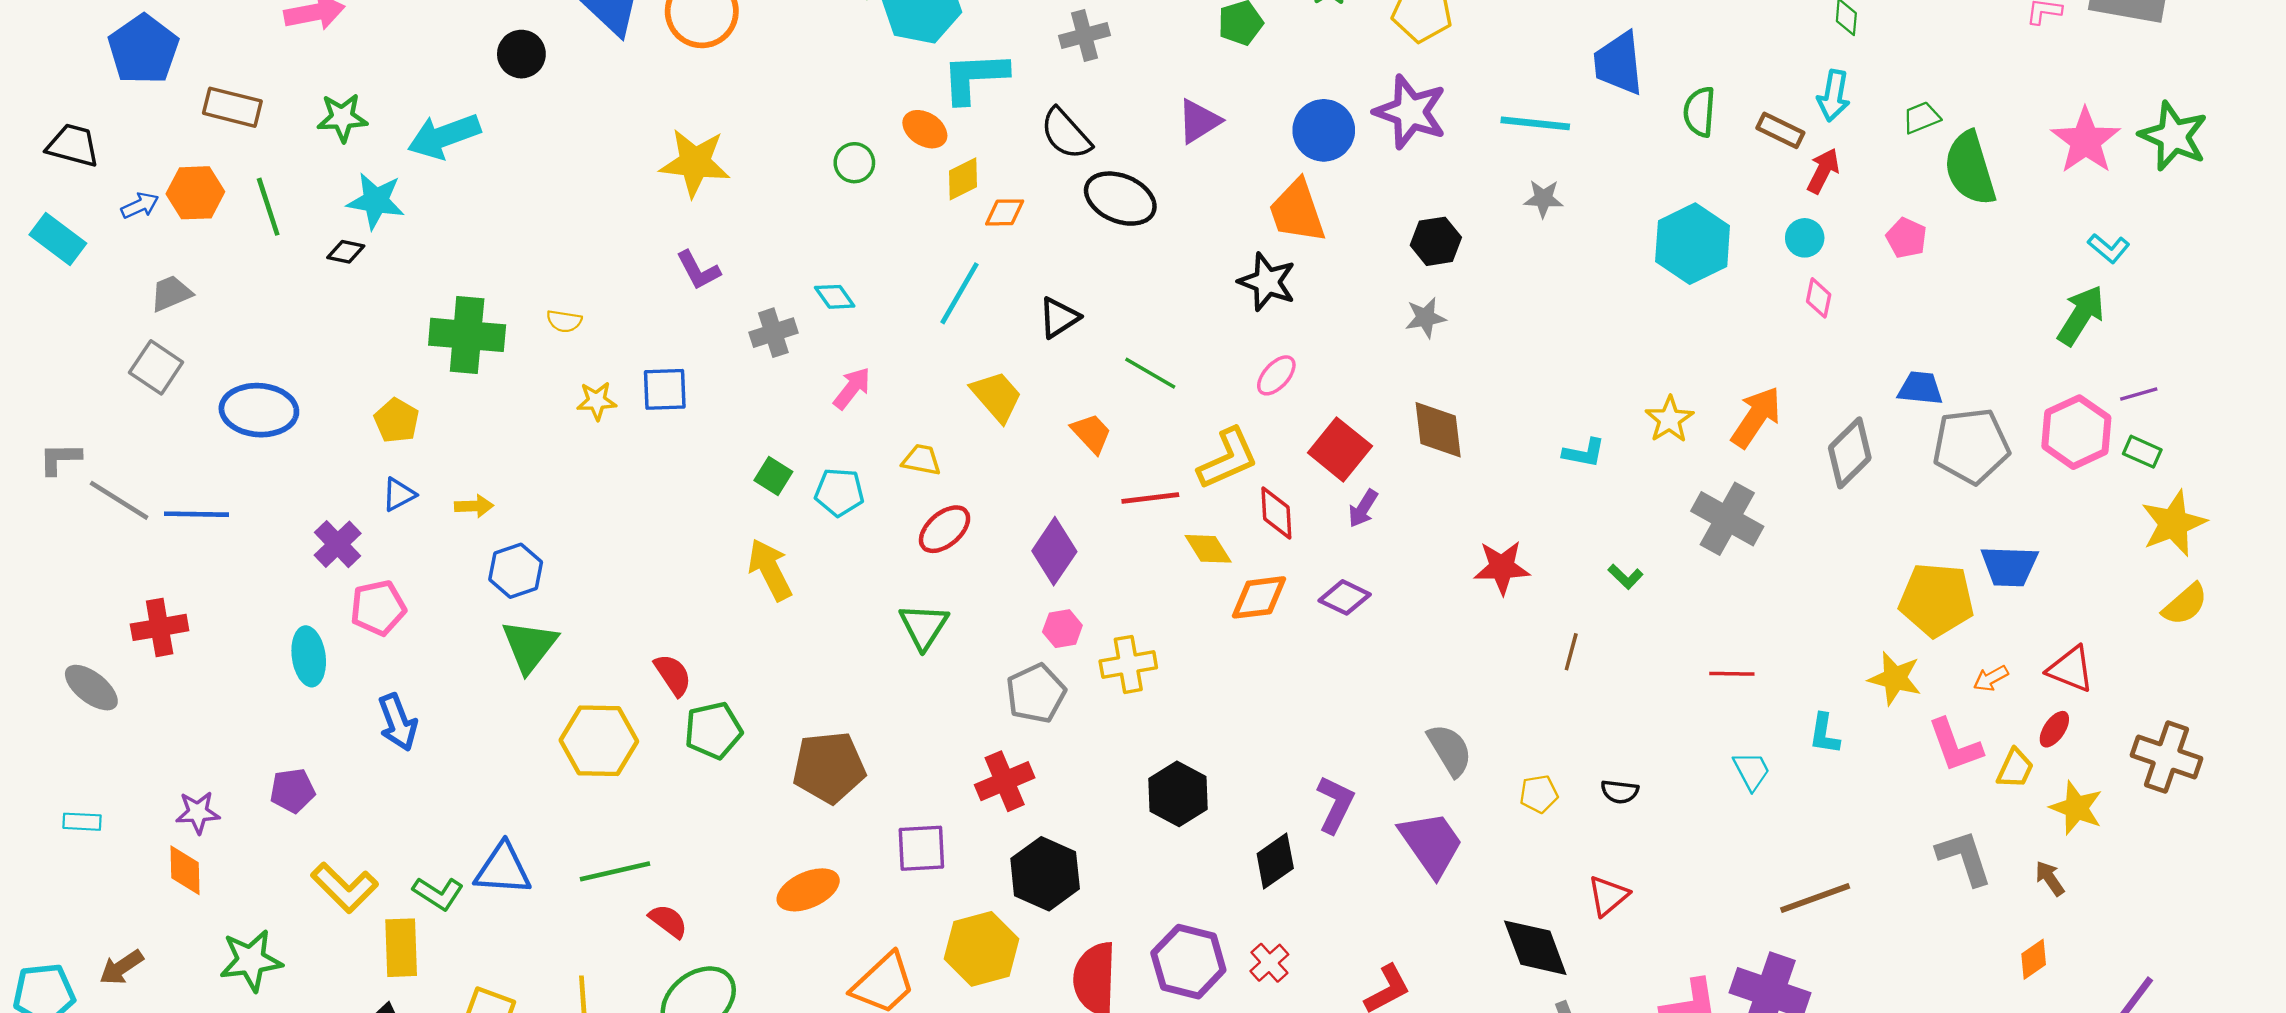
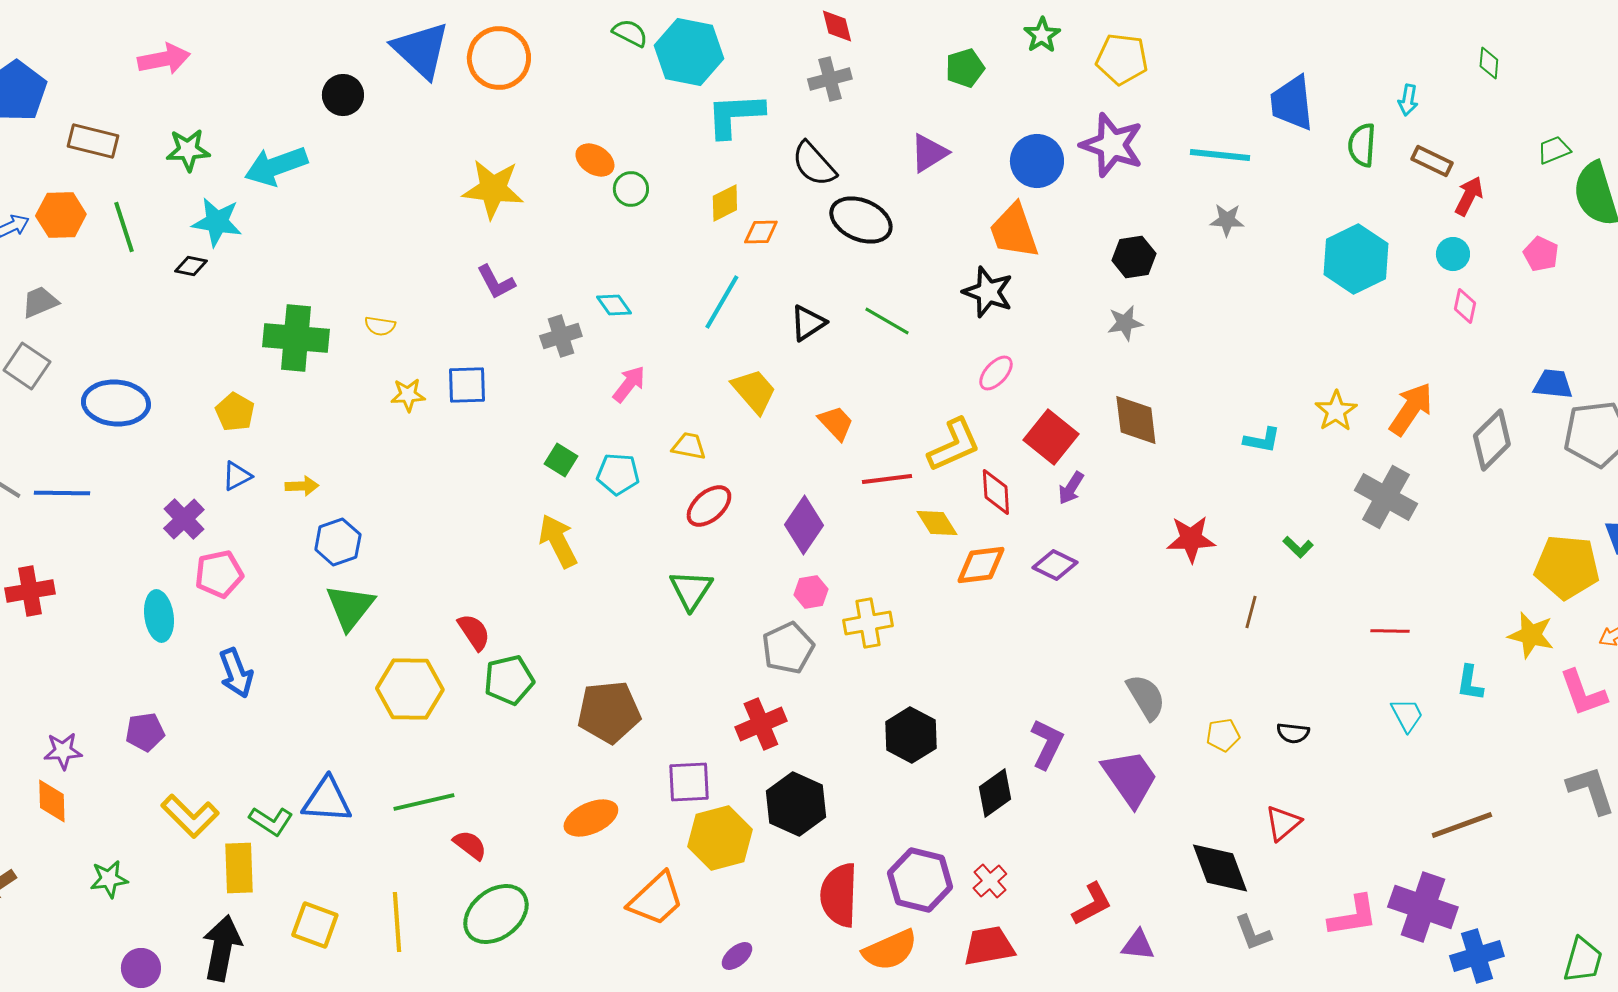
cyan arrow: (1834, 96) -> (1408, 100), moved, size x0.7
orange ellipse: (925, 129) -> (595, 160), moved
green line: (1150, 373) -> (887, 321), moved
yellow hexagon: (982, 949) -> (720, 838), moved
green star: (251, 960) -> (109, 879), size x0.7

